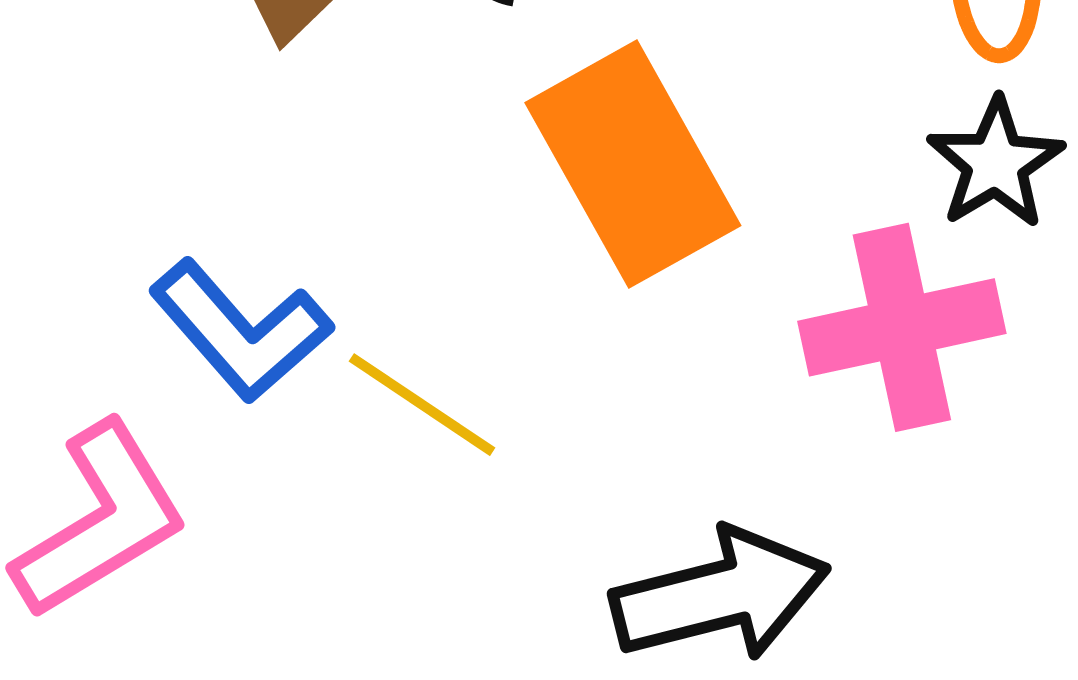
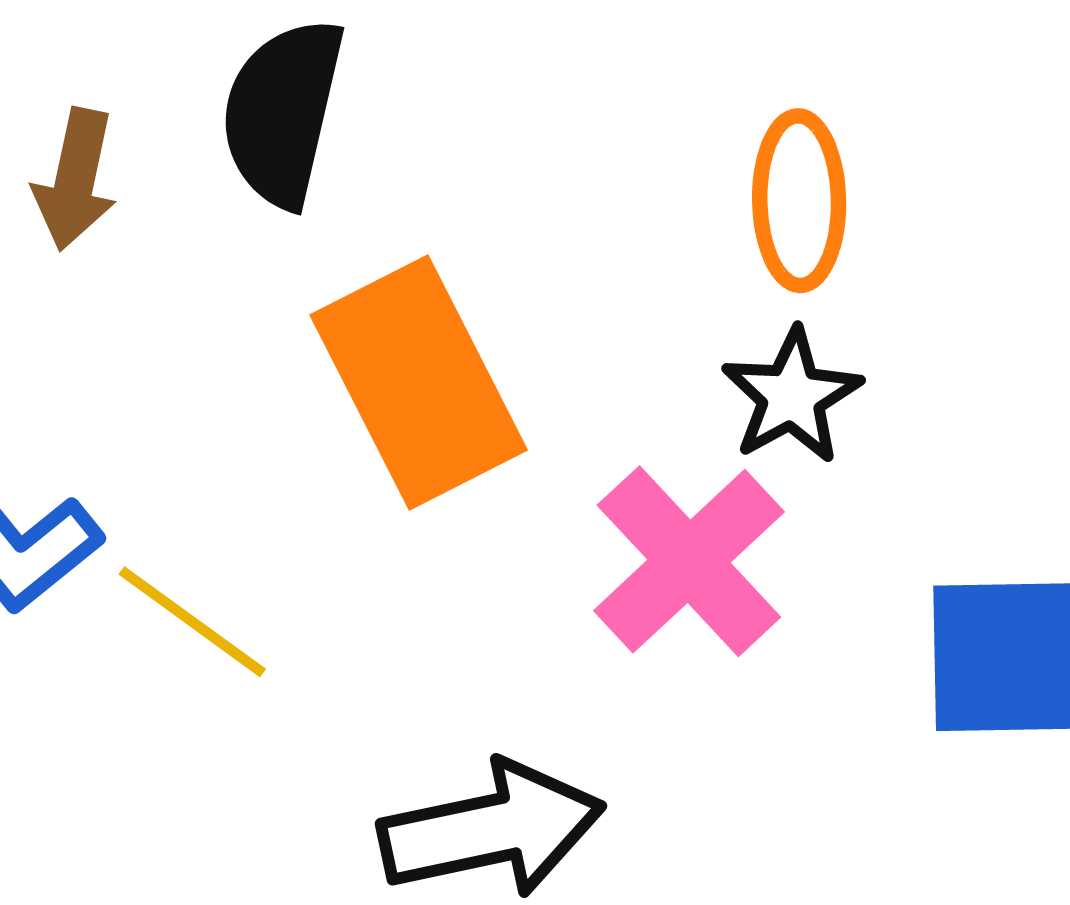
pink cross: (902, 327) -> (689, 561), turned -33

